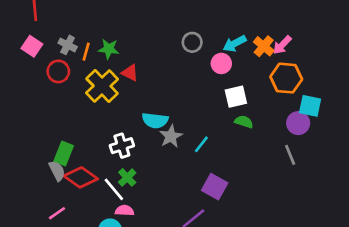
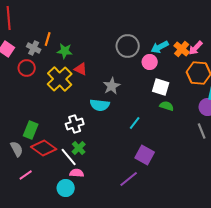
gray circle: (192, 42) -> (128, 46), size x1.5
orange line: (86, 52) -> (48, 39), moved
white square: (236, 97) -> (161, 87), turned 30
gray star: (171, 136) -> (112, 86), moved
gray semicircle: (57, 171) -> (17, 149), moved

